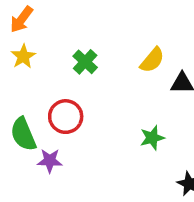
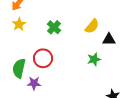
green semicircle: (23, 134) -> (19, 68), turned 36
green star: (152, 138) -> (94, 59), moved

